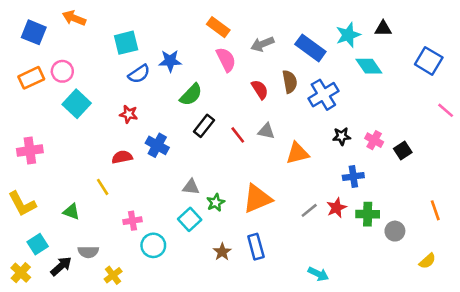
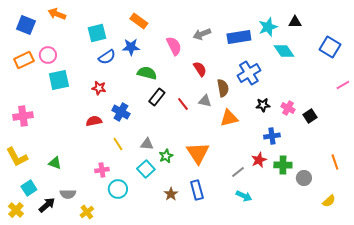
orange rectangle: (218, 27) -> (139, 21), moved
blue rectangle: (310, 48) -> (239, 37), turned -45
brown semicircle: (290, 82) -> (223, 88), moved
green semicircle: (191, 95) -> (147, 73), turned -120
cyan square: (77, 104) -> (59, 80), turned 35
pink line: (446, 110) -> (343, 85), turned -72
yellow line: (103, 187) -> (118, 144), moved
orange triangle: (257, 199) -> (198, 153), turned -40
gray line: (309, 210) -> (238, 172), moved
cyan arrow: (318, 274) -> (244, 196), moved

